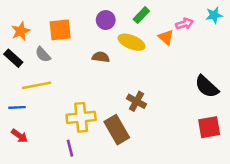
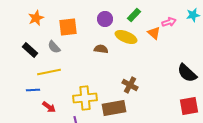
orange star: (21, 31) -> (36, 18), moved
brown rectangle: (117, 130) -> (114, 108), turned -70
red arrow: (19, 136) -> (49, 107), moved

